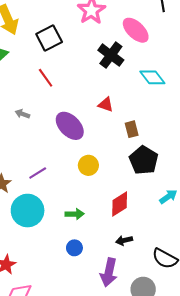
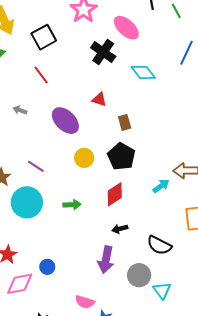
black pentagon: (144, 160) -> (121, 156), moved
purple line: (38, 173) -> (36, 166), turned 66
blue circle: (74, 248) -> (47, 267), moved

